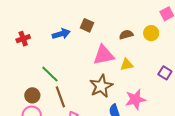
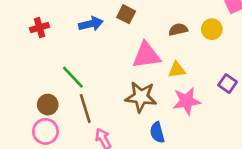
brown star: (101, 86) -> (141, 97), turned 30
pink star: (135, 99) -> (187, 101), moved

